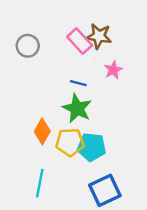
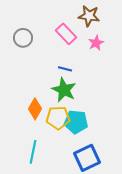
brown star: (99, 36) -> (89, 16), moved
pink star: (113, 70) -> (96, 43), moved

